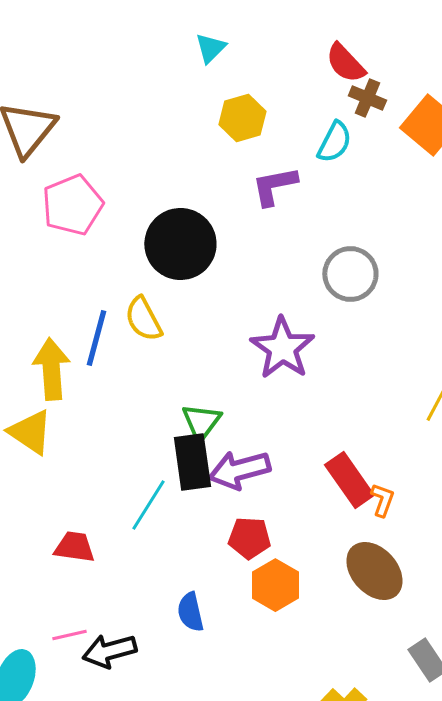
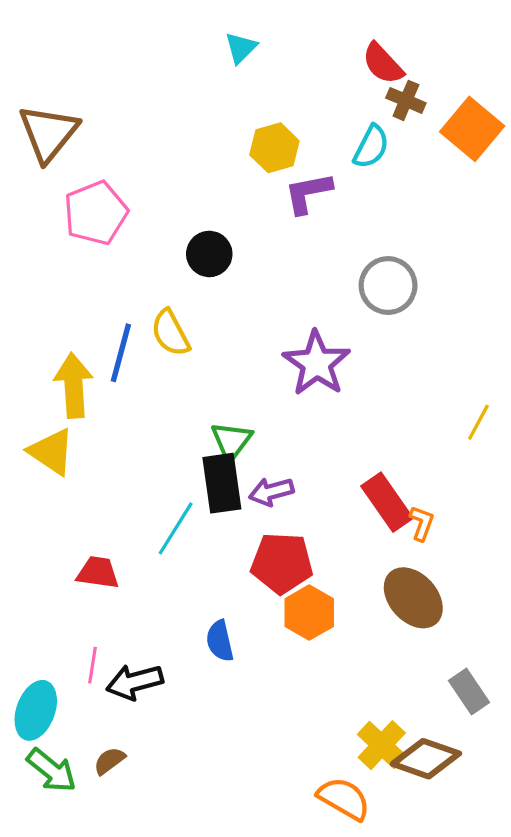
yellow hexagon: (242, 118) -> (274, 148), moved
black circle: (180, 244) -> (209, 254), size x0.6
purple arrow: (239, 470) -> (271, 492), size x0.7
red pentagon: (249, 538) -> (282, 563), size x1.4
pink line: (69, 635) -> (93, 665), turned -68

